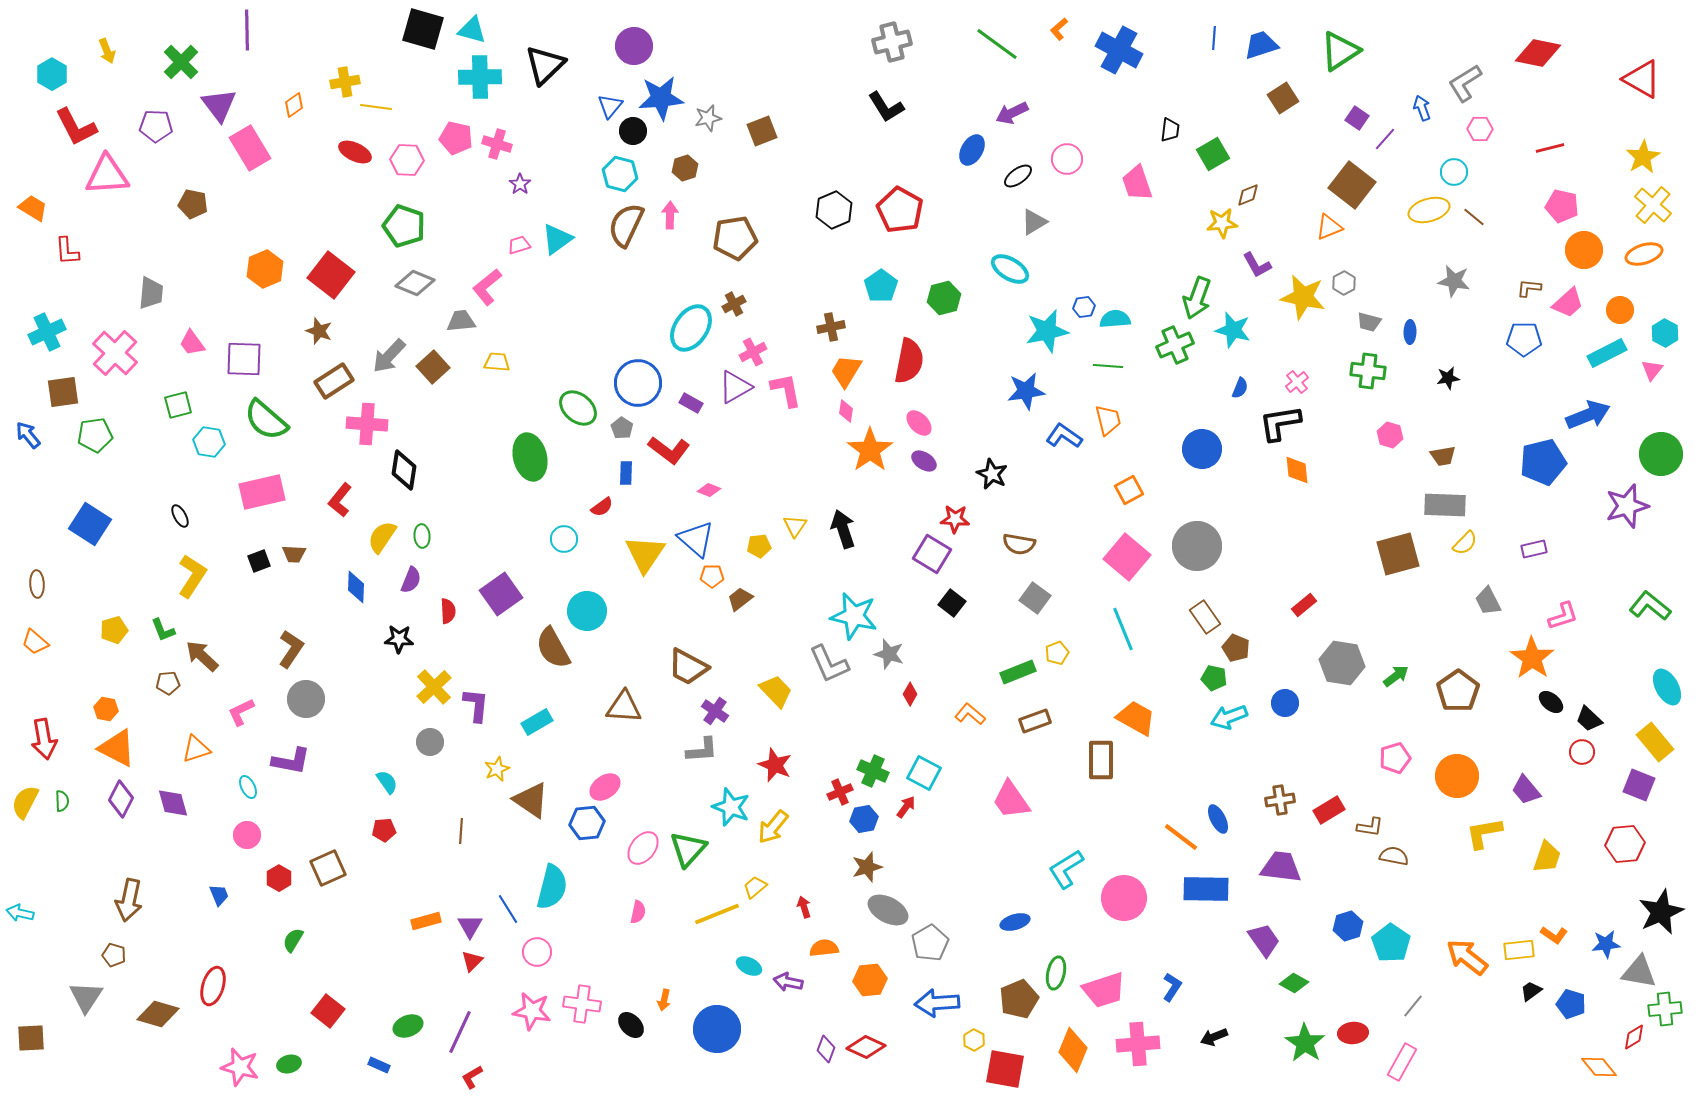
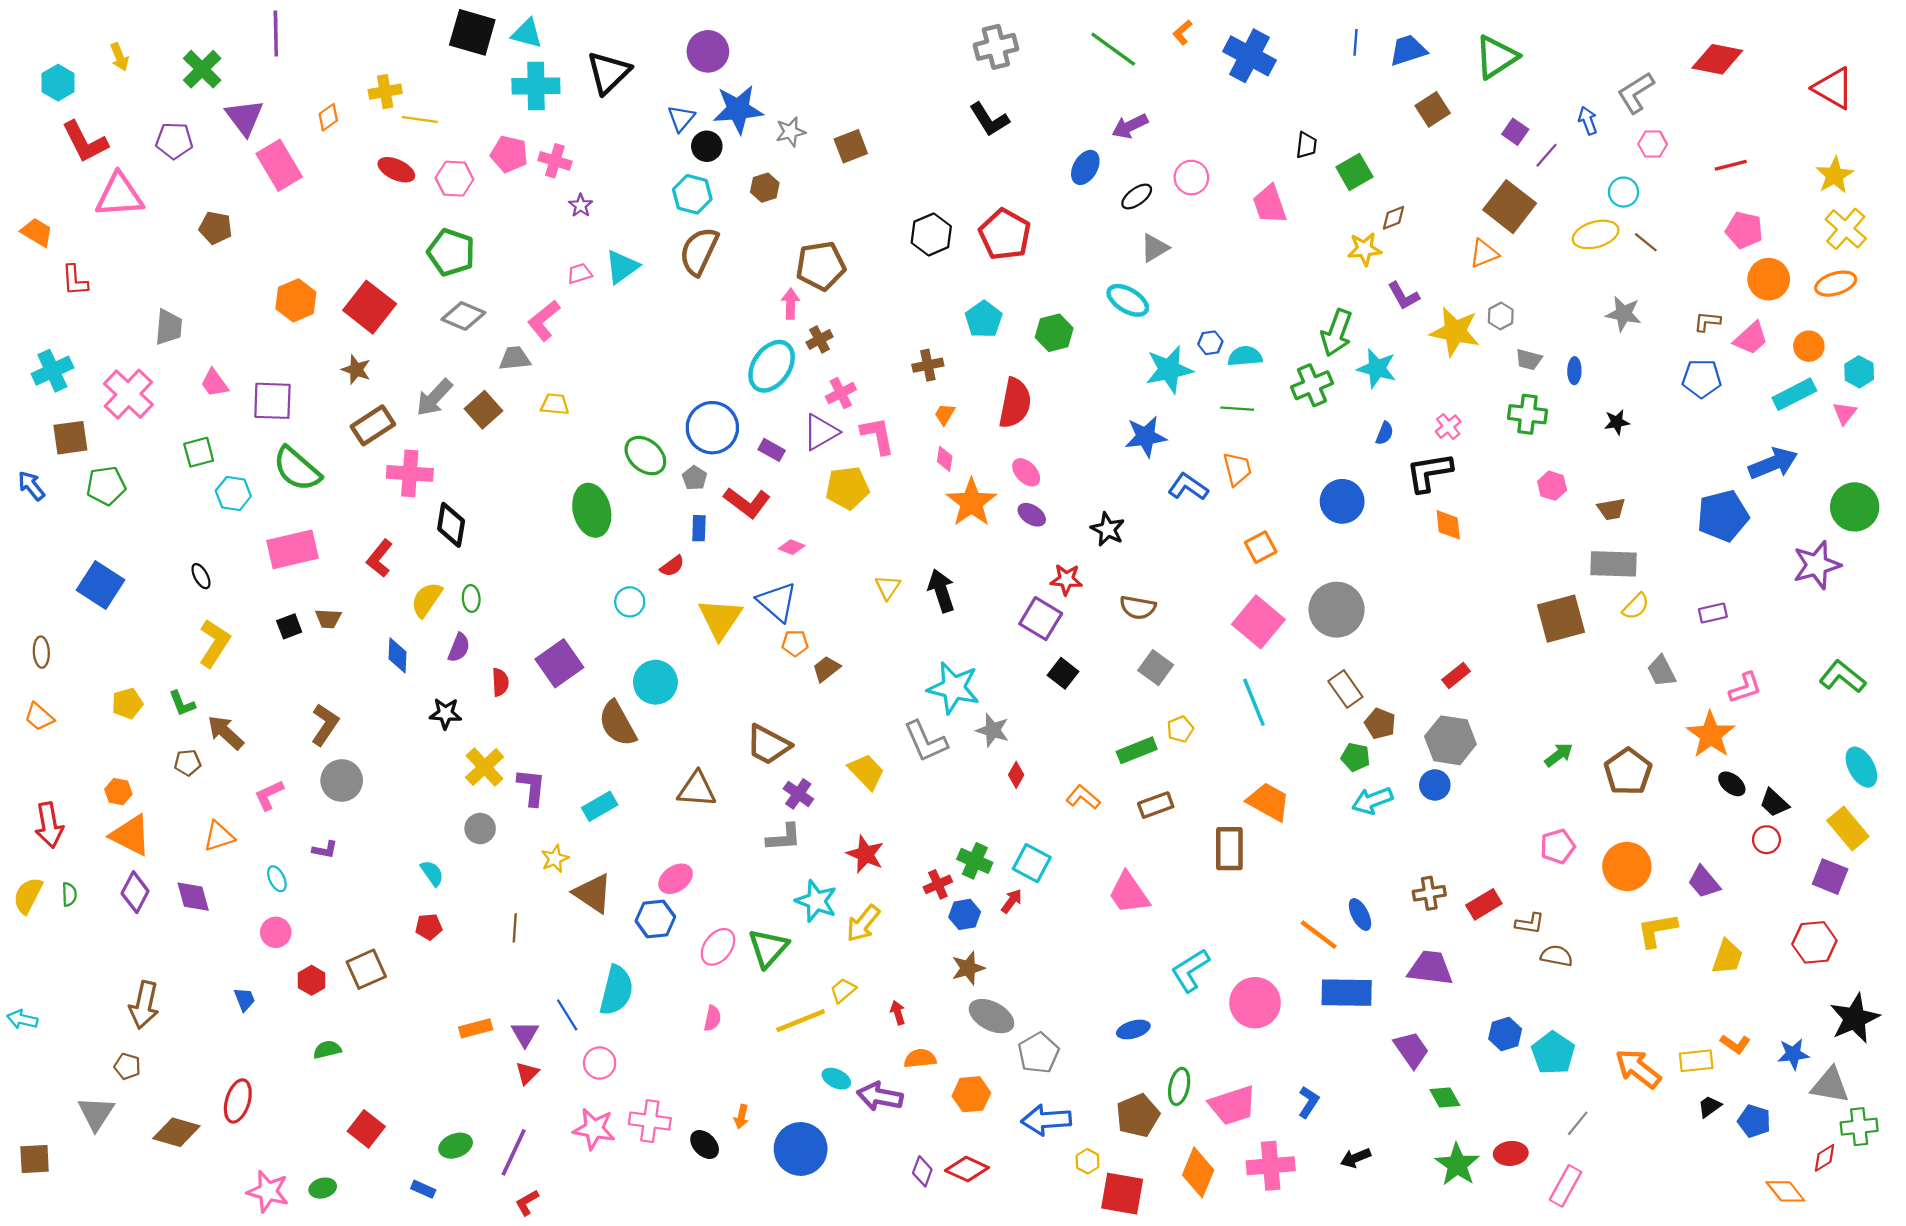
pink arrow: (670, 215) -> (791, 304), moved
orange trapezoid: (846, 371) -> (945, 414), size x0.6
yellow pentagon: (759, 546) -> (847, 488), moved, size x1.6
gray hexagon: (1342, 663) -> (1450, 740), moved
purple L-shape: (291, 761) -> (325, 850), size x0.6
green semicircle: (293, 940) -> (327, 1050), turned 45
purple arrow: (788, 982) -> (880, 1096), size x1.4
green diamond: (1294, 983) -> (1445, 1098), turned 32

